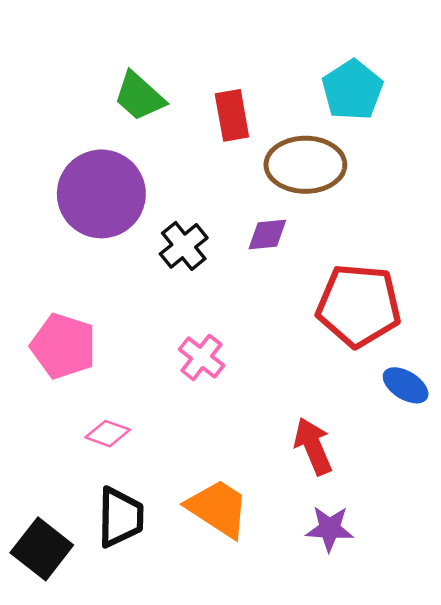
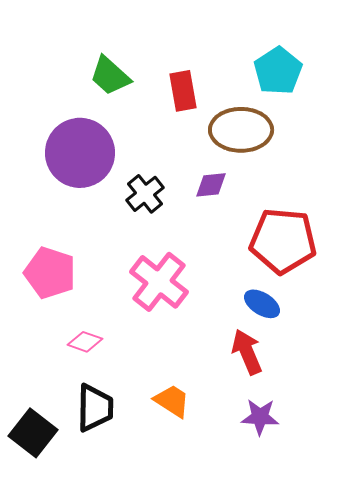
pink cross: (201, 357) -> (159, 282), size x1.6
blue ellipse: (406, 385) -> (262, 304), moved
orange trapezoid: (218, 508) -> (172, 401), size x0.7

